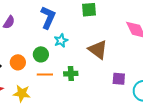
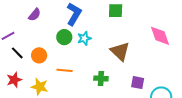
green circle: (41, 54) -> (64, 37), moved
green cross: (71, 74) -> (101, 78), moved

